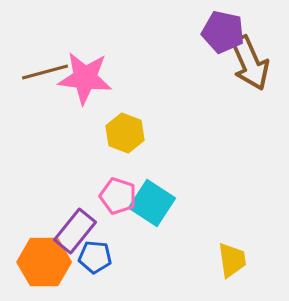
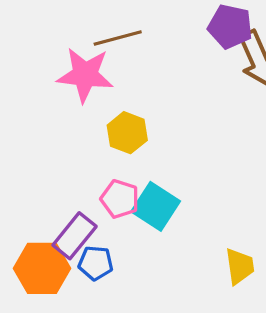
brown line: (45, 72) -> (118, 38), moved

